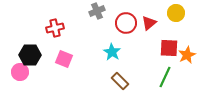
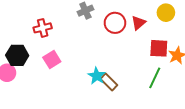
cyan star: (112, 52) -> (97, 76), moved
pink square: (64, 59) -> (52, 60), turned 36

